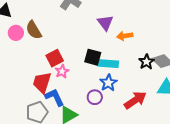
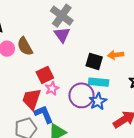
purple triangle: (105, 23) -> (62, 35), moved
black square: (93, 57) -> (94, 61), moved
purple circle: (95, 97) -> (81, 95), moved, size x1.6

